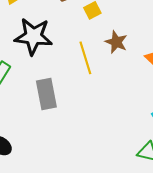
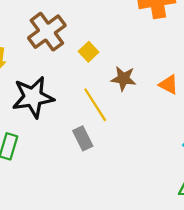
gray rectangle: (46, 94) -> (83, 138), moved, size x0.7

